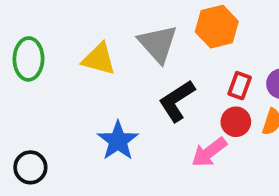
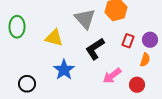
yellow triangle: (99, 59) -> (54, 38), moved
red circle: (236, 122) -> (137, 85), moved
black circle: (30, 167) -> (27, 84), moved

